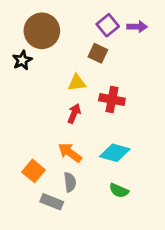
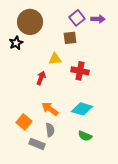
brown square: (98, 53) -> (70, 38), turned -32
red arrow: (74, 113) -> (41, 78), moved

